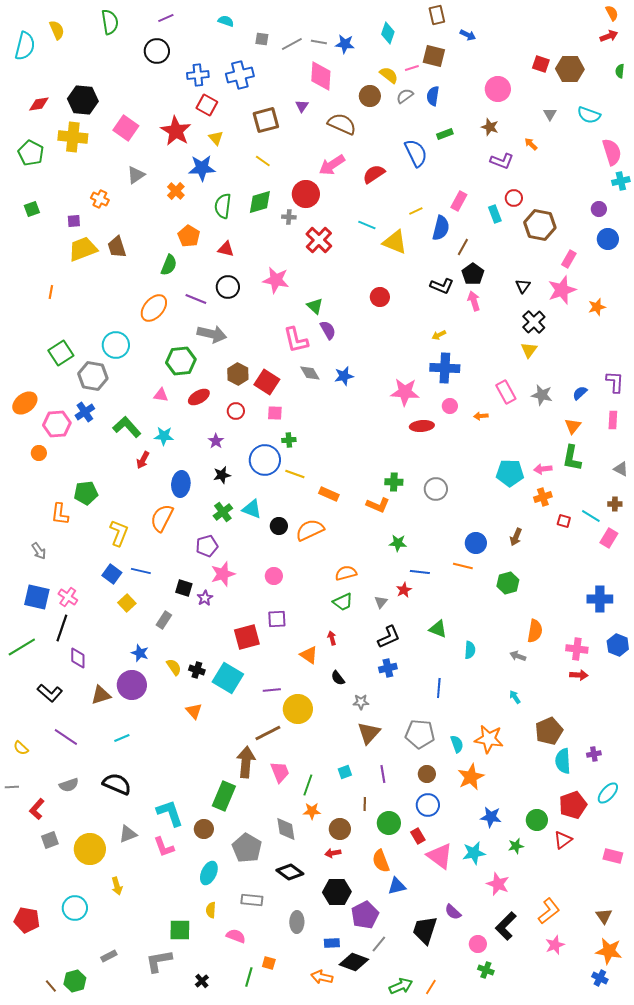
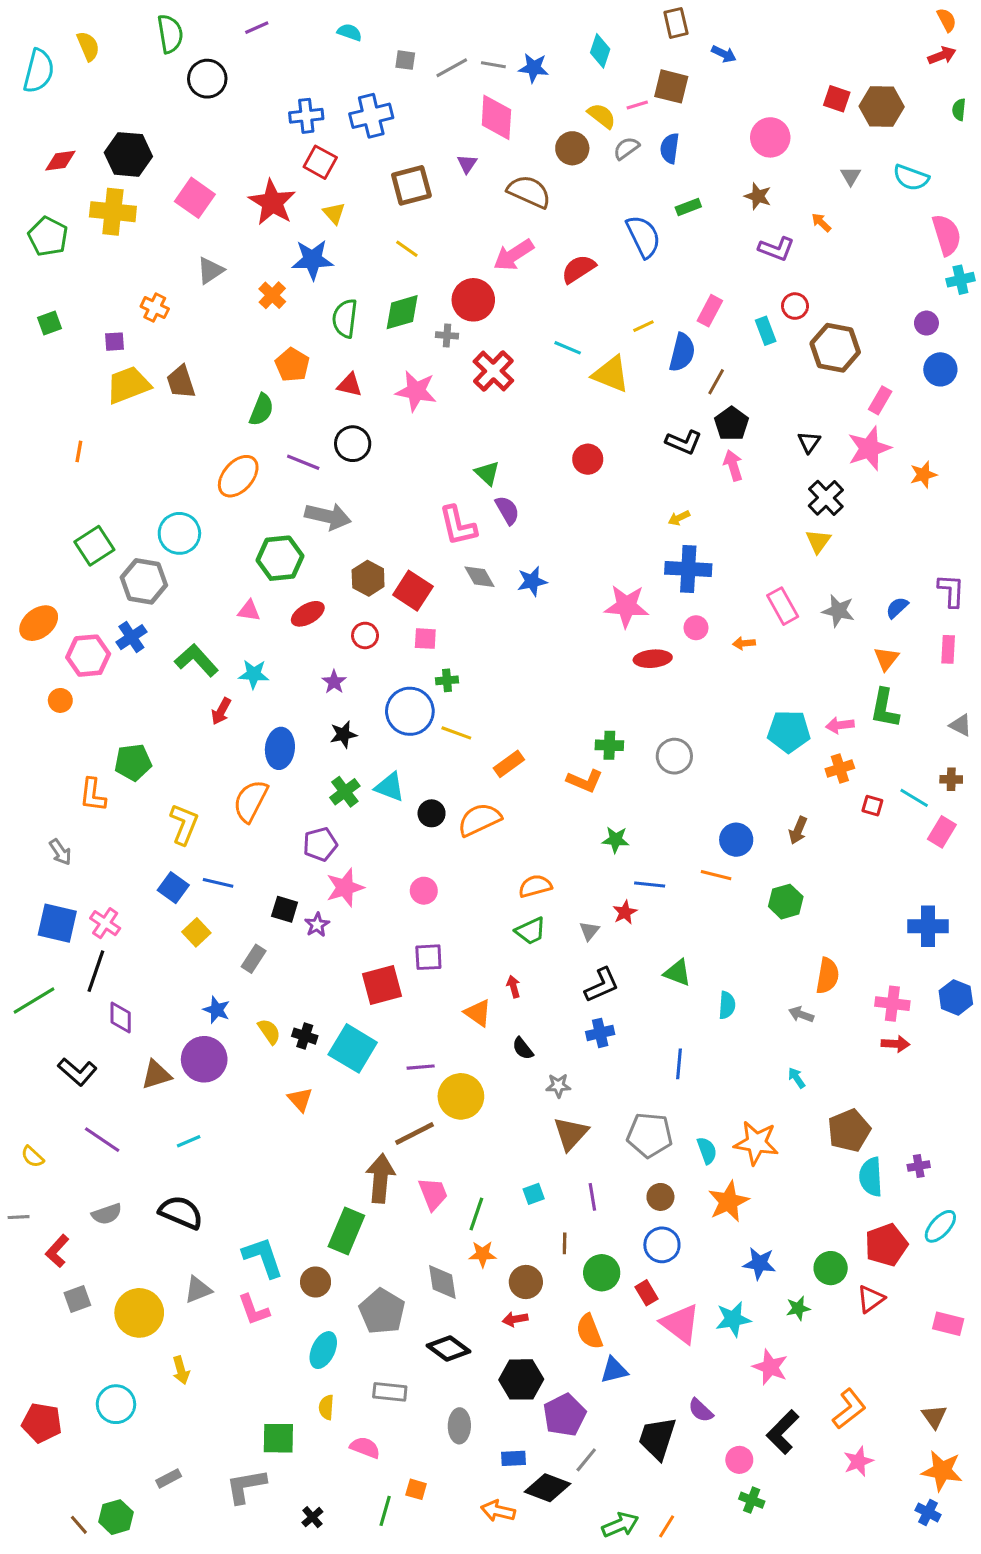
black circle: (157, 51) -> (207, 79), moved
pink star: (276, 280) -> (416, 391), moved
orange rectangle: (329, 494) -> (509, 764), turned -60

